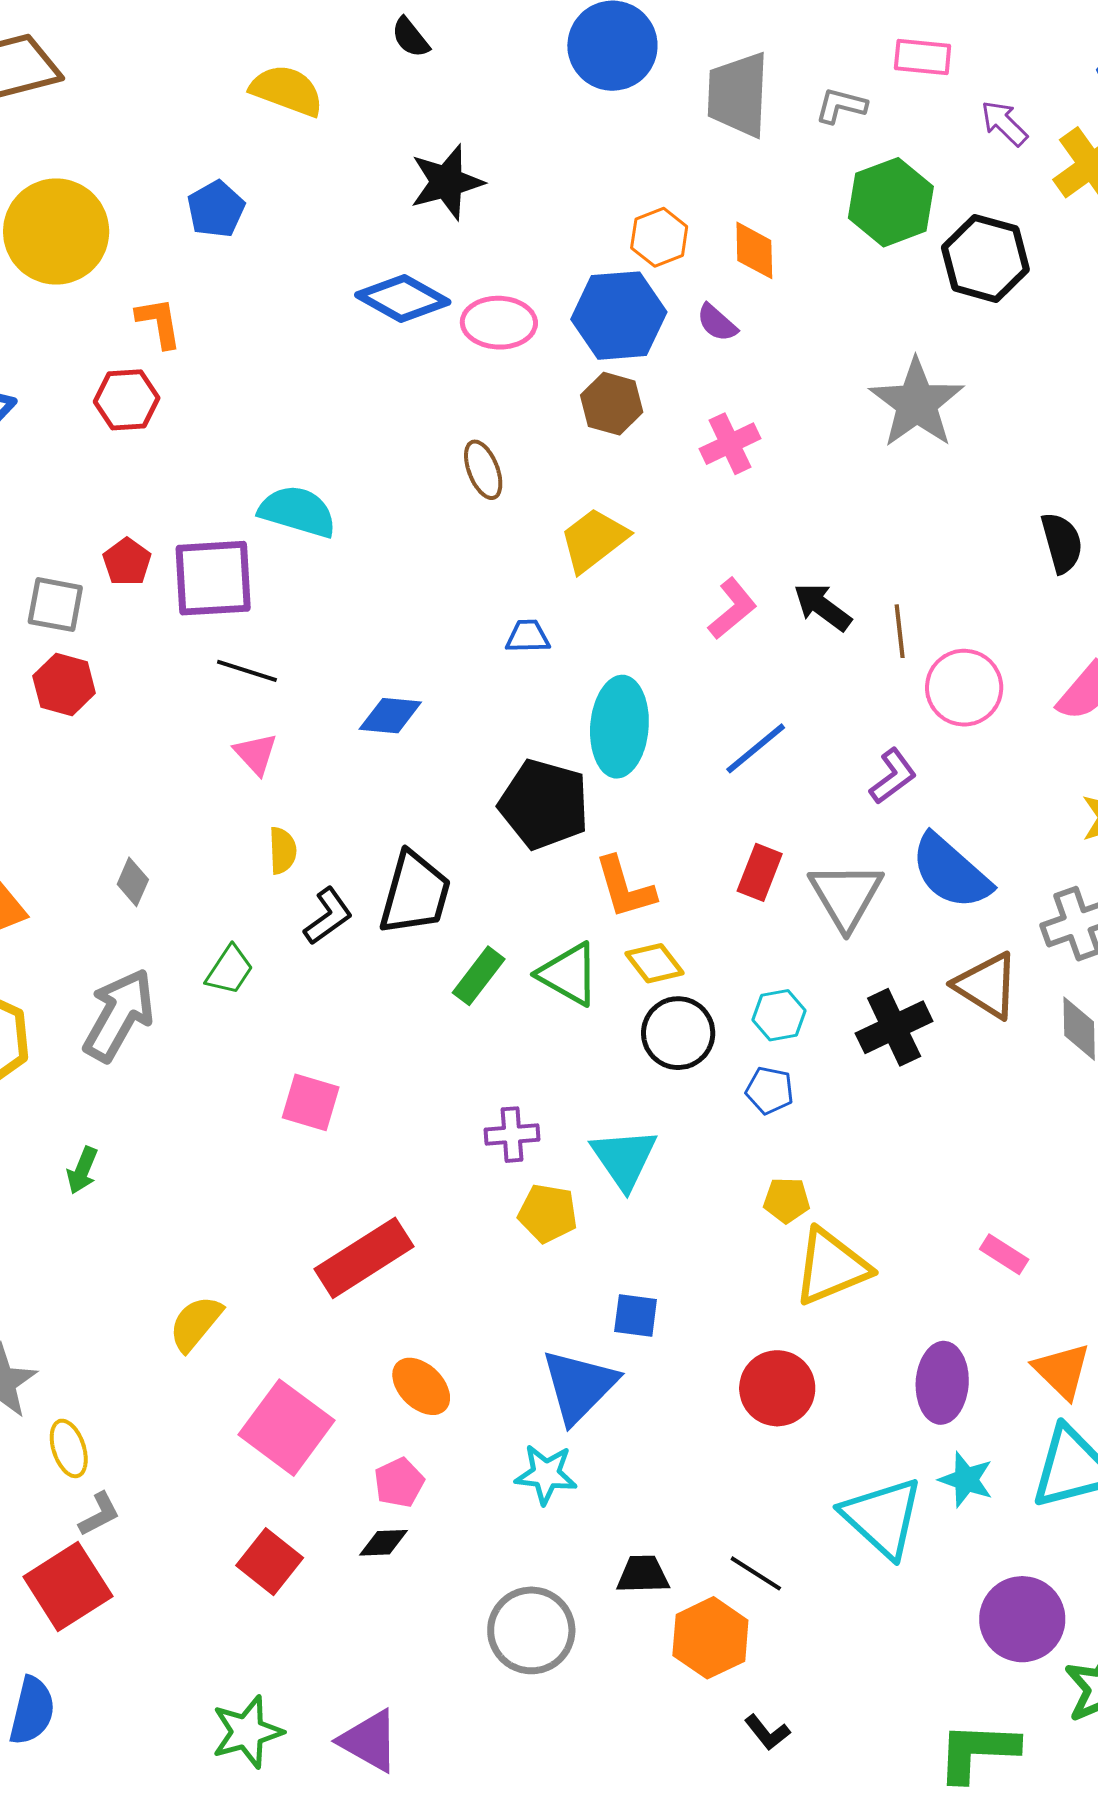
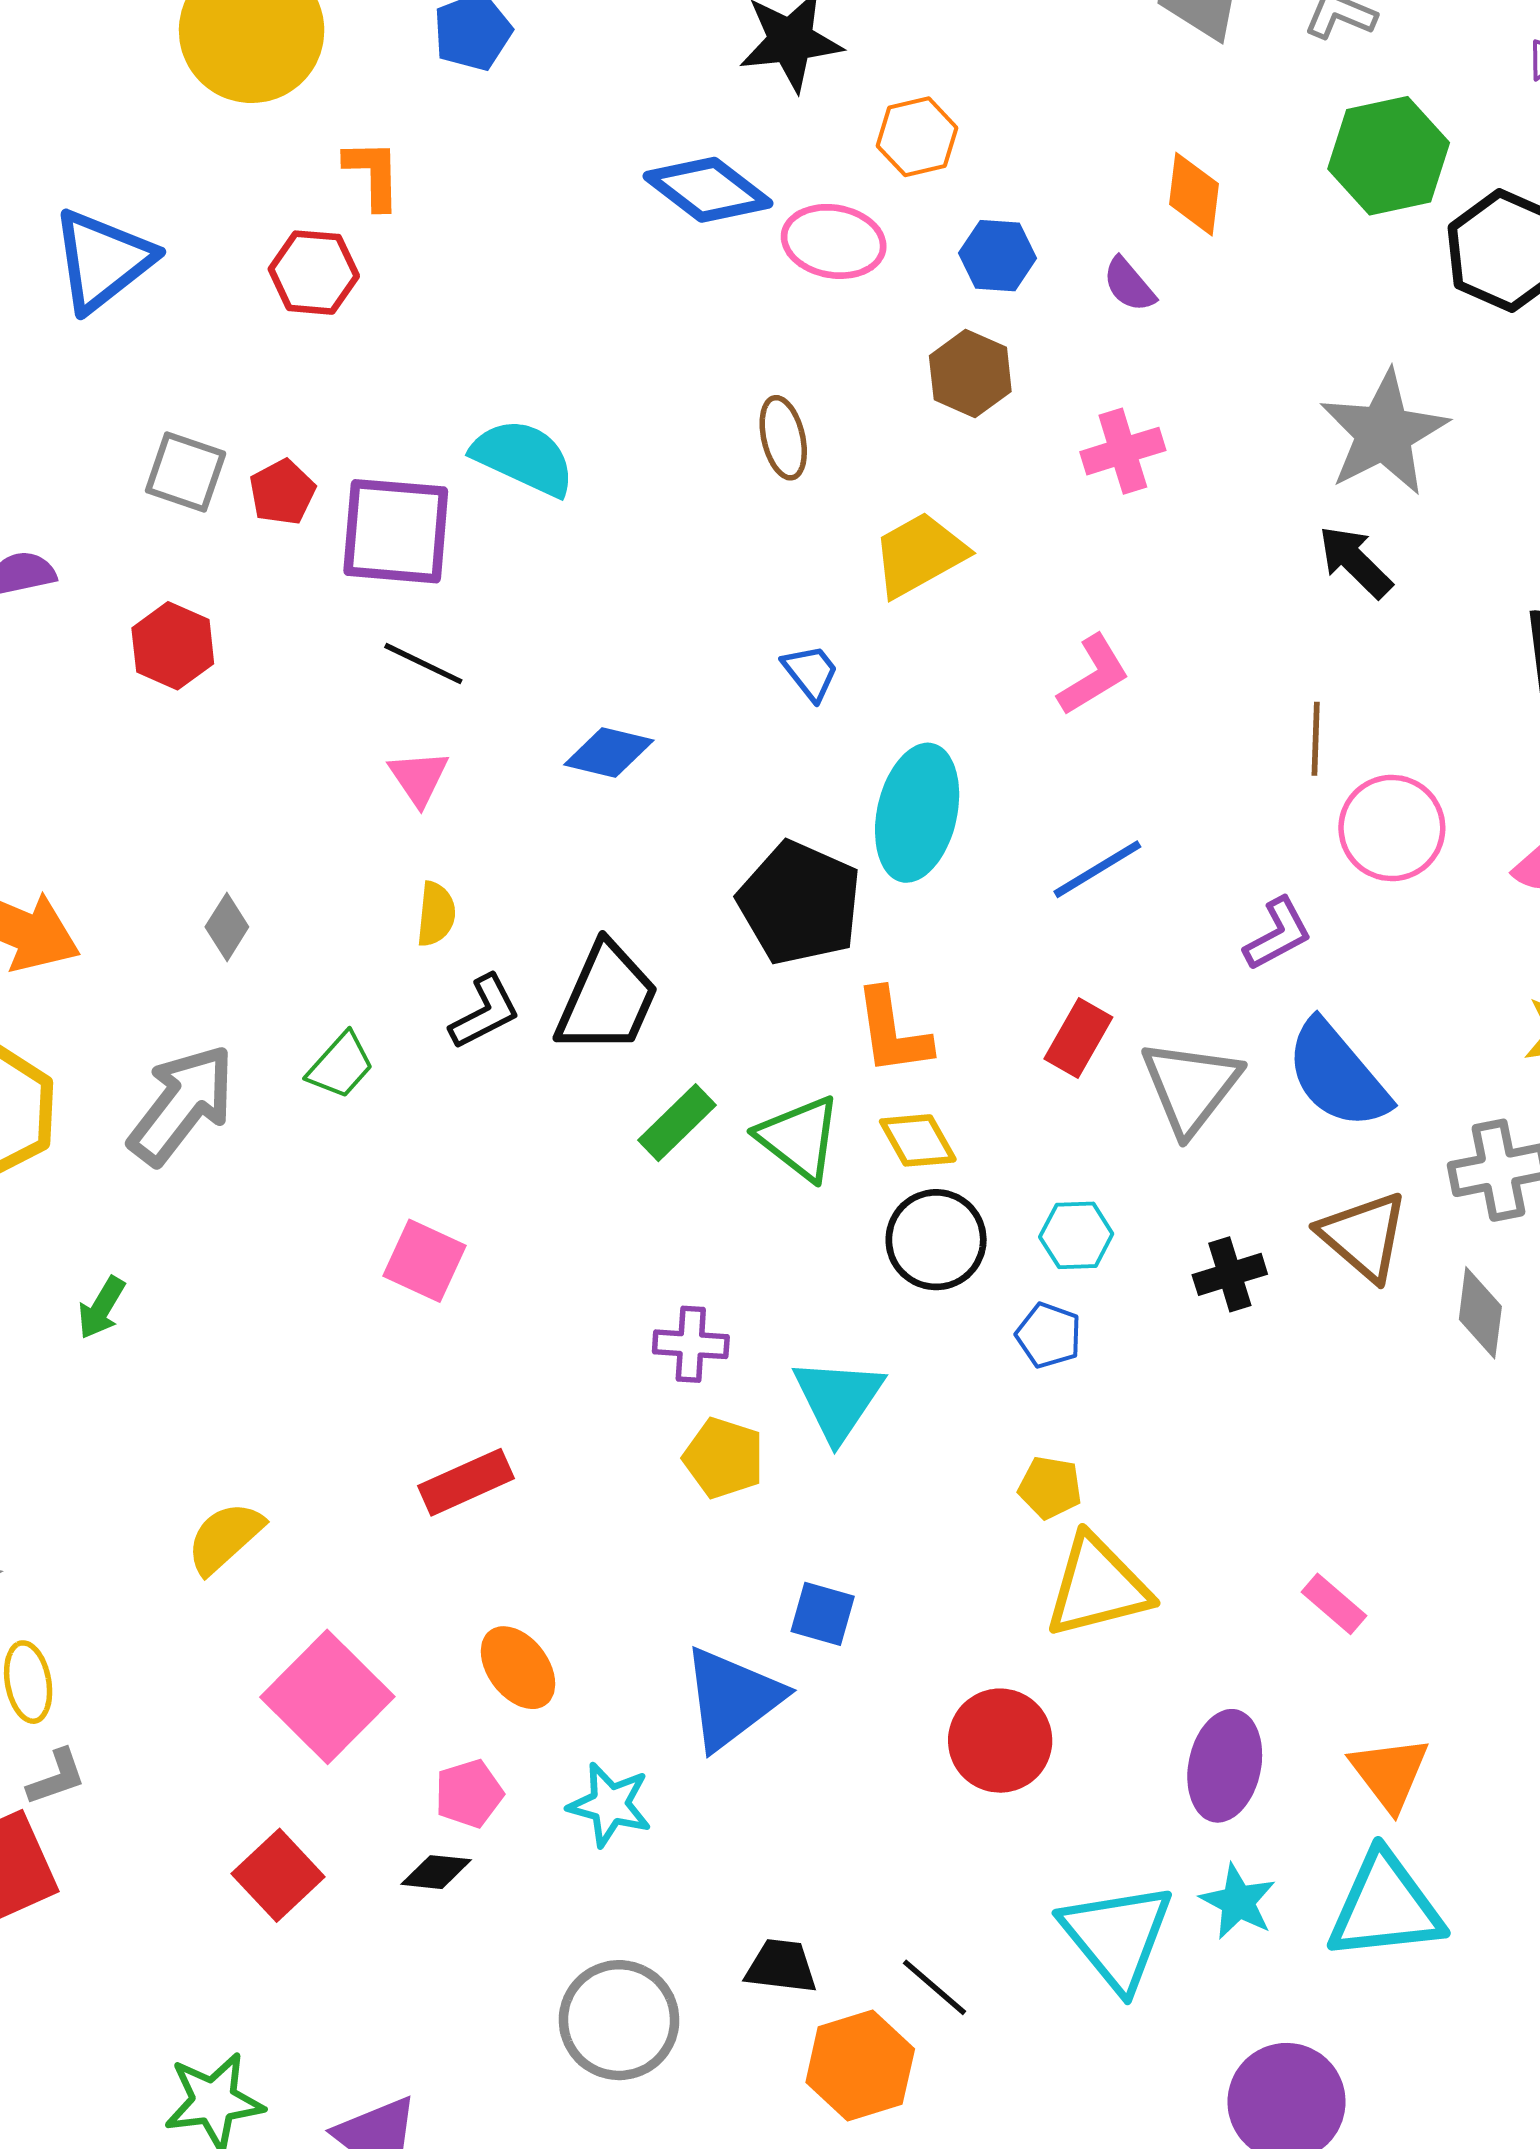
orange hexagon: (659, 237) -> (917, 137), moved
blue hexagon: (619, 316) -> (998, 256), size x0.6
gray square: (55, 605) -> (186, 472), moved
black arrow: (822, 607) -> (1355, 562), moved
blue trapezoid: (528, 636) -> (811, 672), turned 45
black cross: (894, 1027) -> (1230, 1274), size x0.7
red rectangle: (364, 1258) -> (466, 1482), size x0.7
cyan star: (546, 1474) -> (610, 1805), moved

